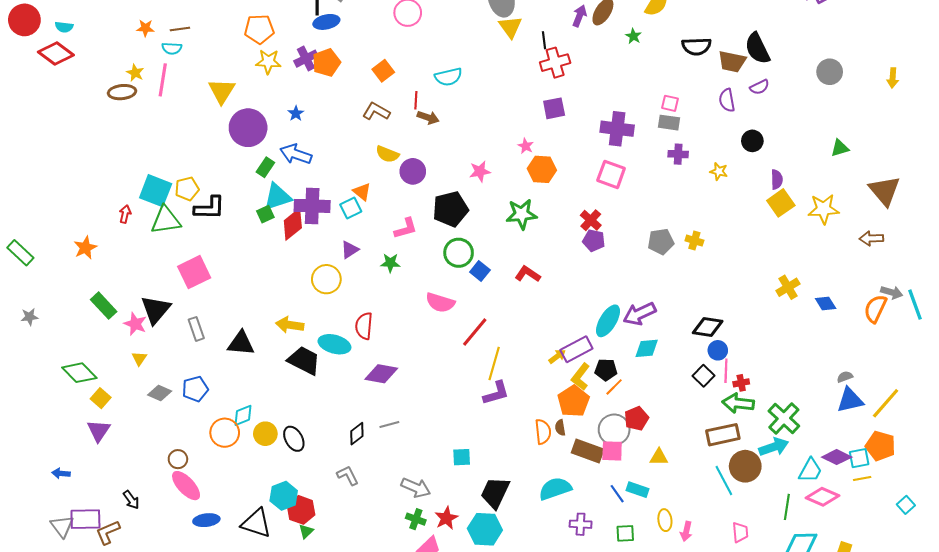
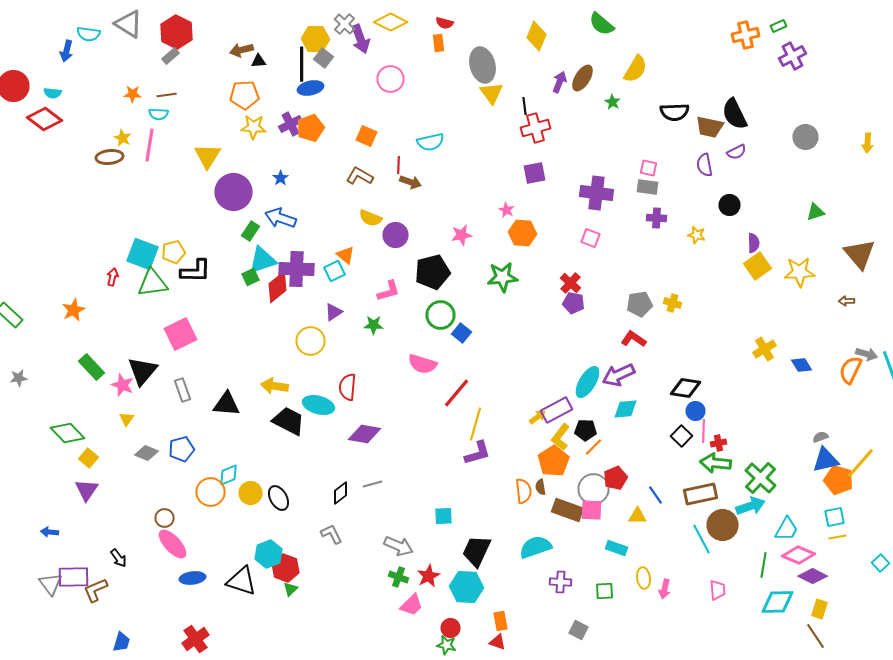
orange square: (383, 71) -> (366, 136), turned -30
pink square: (611, 174) -> (590, 238), size x0.7
brown arrow: (871, 238) -> (846, 301), size x0.7
red L-shape: (528, 274) -> (634, 339), moved
orange pentagon: (880, 446) -> (838, 480), moved
purple diamond: (837, 457) -> (812, 576), moved
blue line: (617, 494) -> (656, 495), moved

